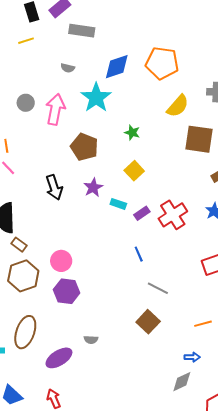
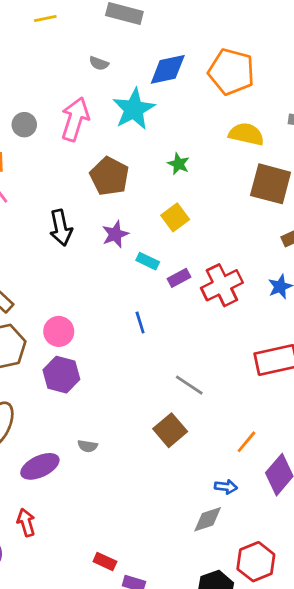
gray circle: (26, 103) -> (24, 125), moved
yellow semicircle: (178, 106) -> (246, 134), turned -125
blue line: (139, 254) -> (140, 323), moved
orange line: (203, 324) -> (246, 442), turned -42

